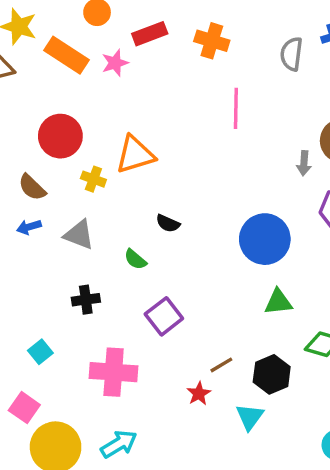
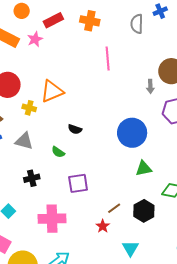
purple square: (164, 316) -> (78, 183), turned 35
cyan triangle: (250, 417) -> (130, 248), moved

